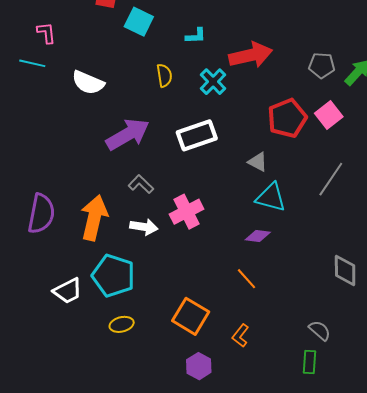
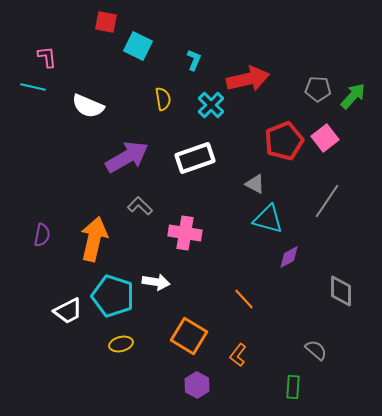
cyan L-shape: (196, 36) -> (194, 60), turned -65
pink cross: (187, 212) -> (185, 233), turned 36
purple semicircle: (41, 214) -> (42, 235), size x0.6
white arrow: (144, 227) -> (156, 282), moved
purple diamond: (258, 236) -> (289, 257), moved, turned -35
green rectangle: (310, 362) -> (293, 387), moved

